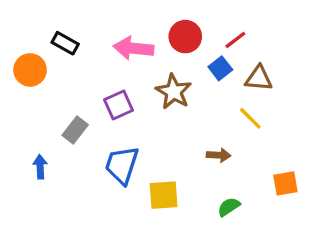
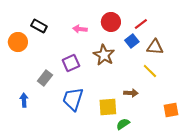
pink arrow: (134, 48) -> (80, 29), size x0.6
yellow square: (164, 195) -> (108, 107), moved
green semicircle: (229, 207) -> (123, 124), moved

